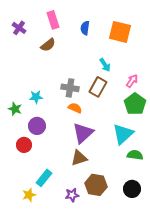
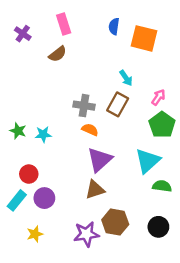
blue semicircle: (85, 28) -> (114, 26), moved
cyan star: (36, 97) -> (43, 134), moved
purple circle: (37, 126) -> (44, 198), moved
cyan rectangle: (44, 178) -> (17, 200), moved
purple star: (72, 195) -> (86, 234), size x1.5

